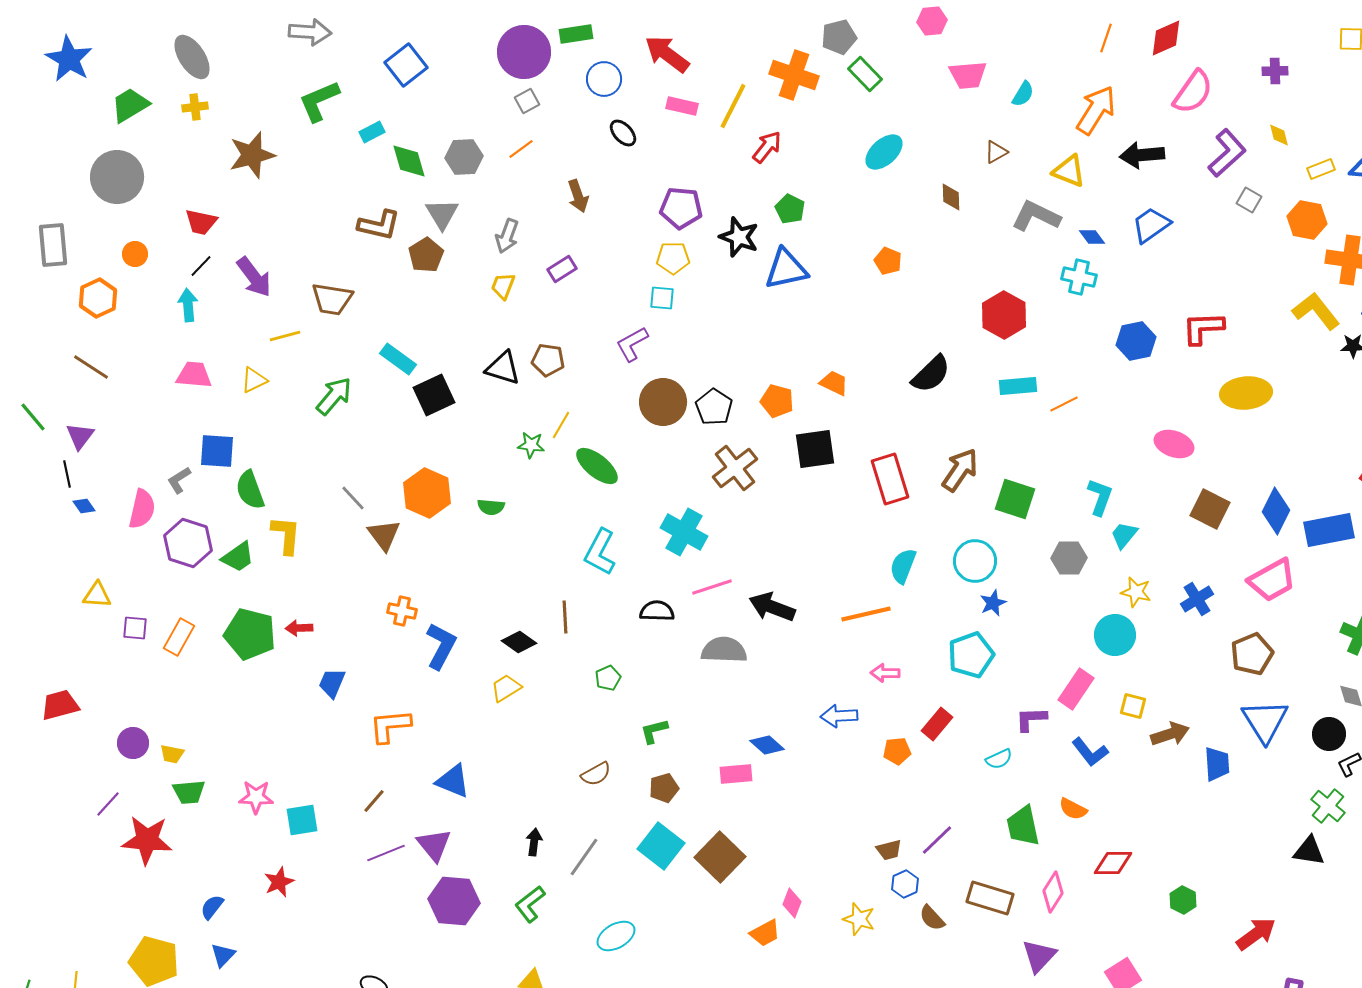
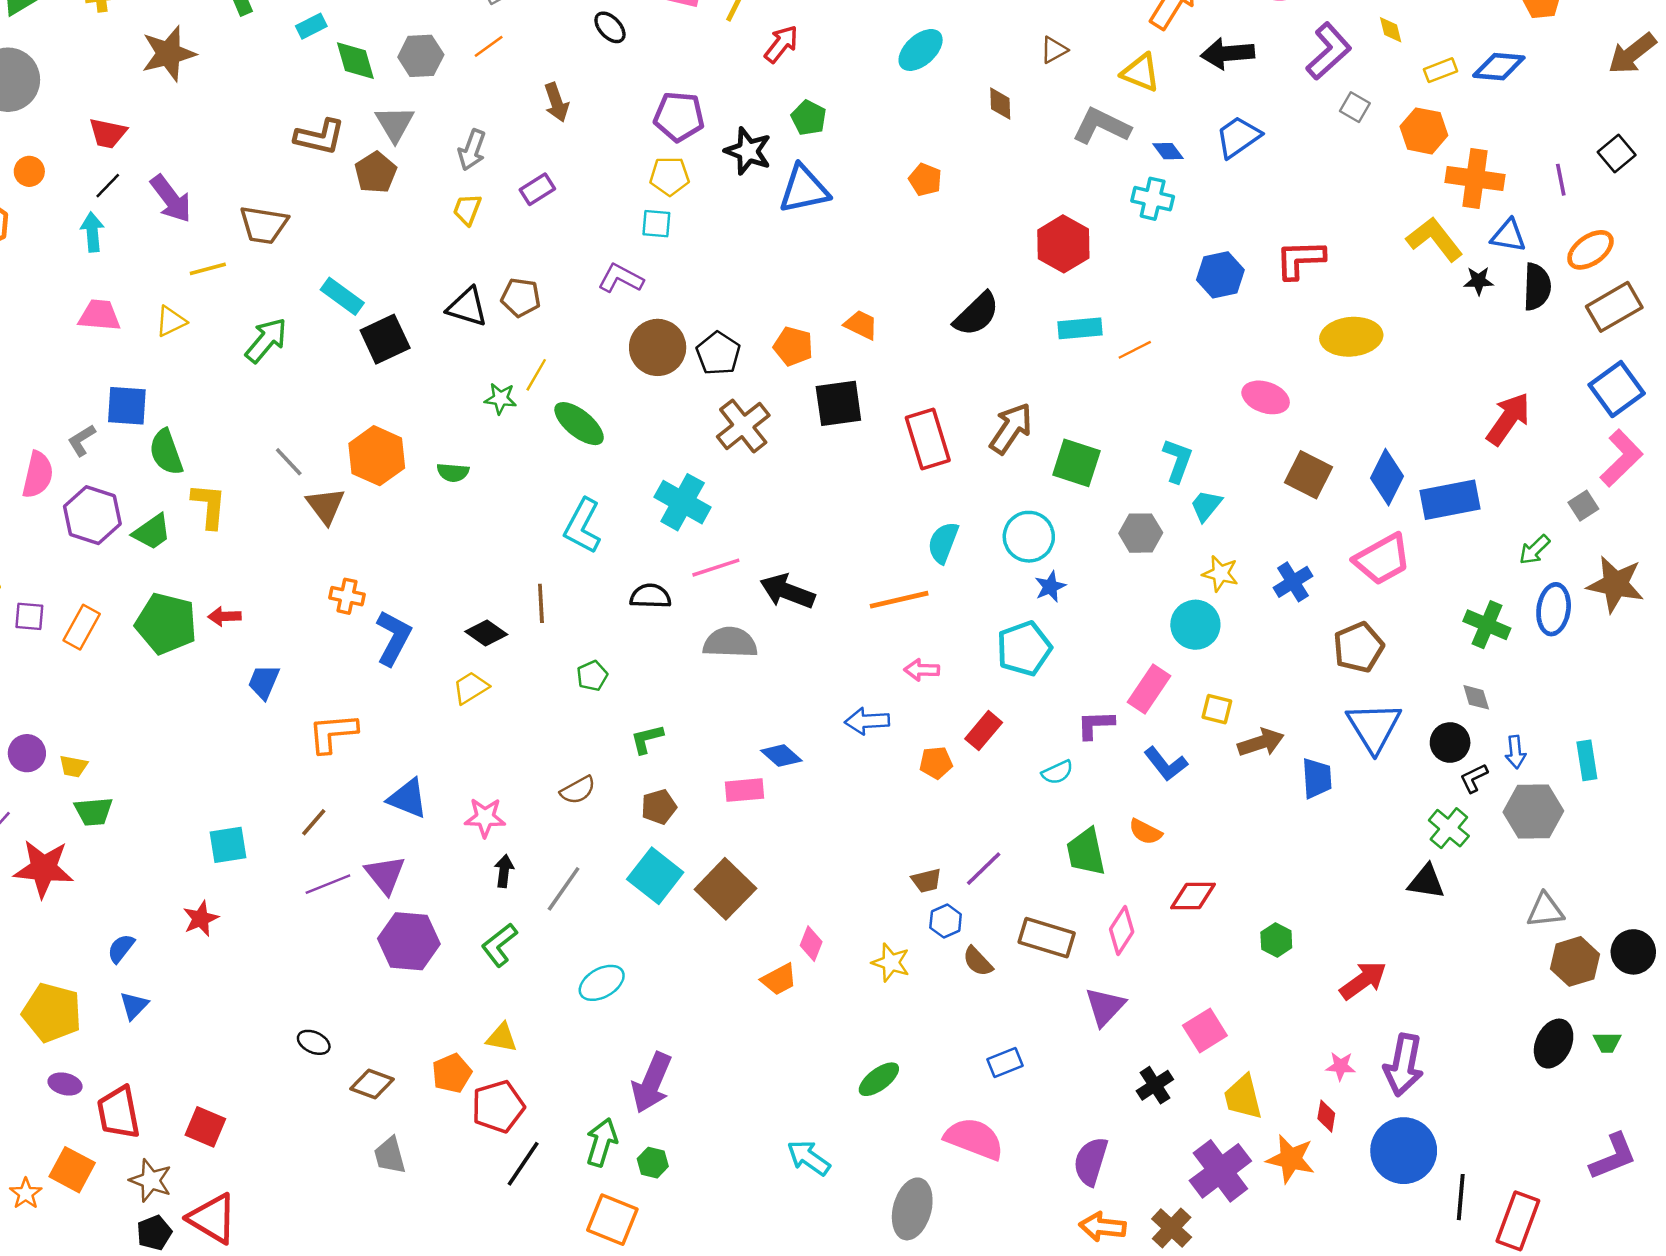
purple L-shape: (632, 344) -> (621, 278), turned 57
pink star: (256, 797) -> (485, 817), moved

